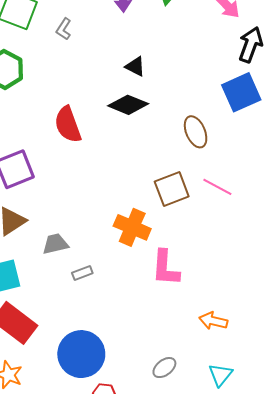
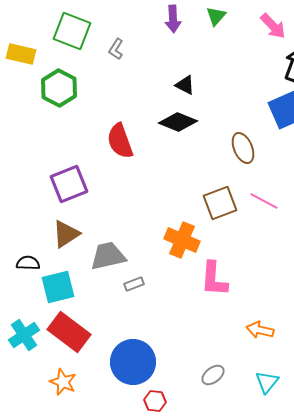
gray trapezoid: (55, 244) -> (108, 256), size x1.4

